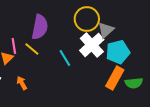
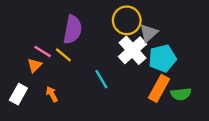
pink line: (14, 46) -> (43, 51), turned -49
cyan line: (65, 58) -> (101, 79), moved

